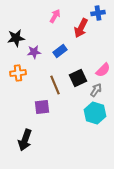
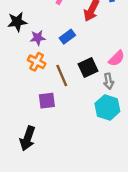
orange cross: (18, 73) -> (37, 62), moved, turned 35
gray arrow: (96, 90) -> (109, 81), turned 136

